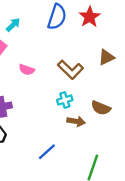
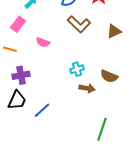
brown L-shape: (70, 70) -> (79, 24), moved
blue line: (47, 152) -> (42, 110), moved

